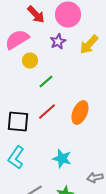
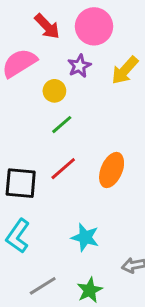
yellow circle: (30, 60) -> (54, 91), moved

